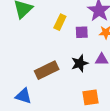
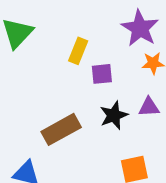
purple square: (82, 32) -> (102, 74), moved

